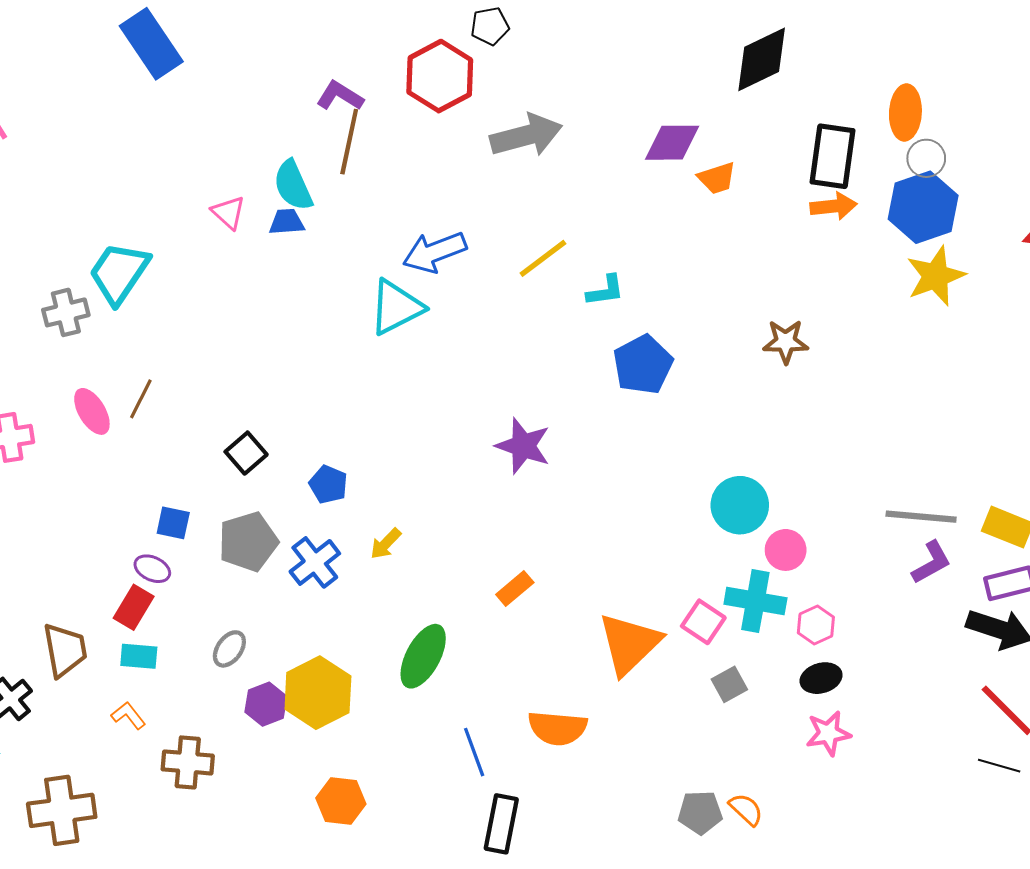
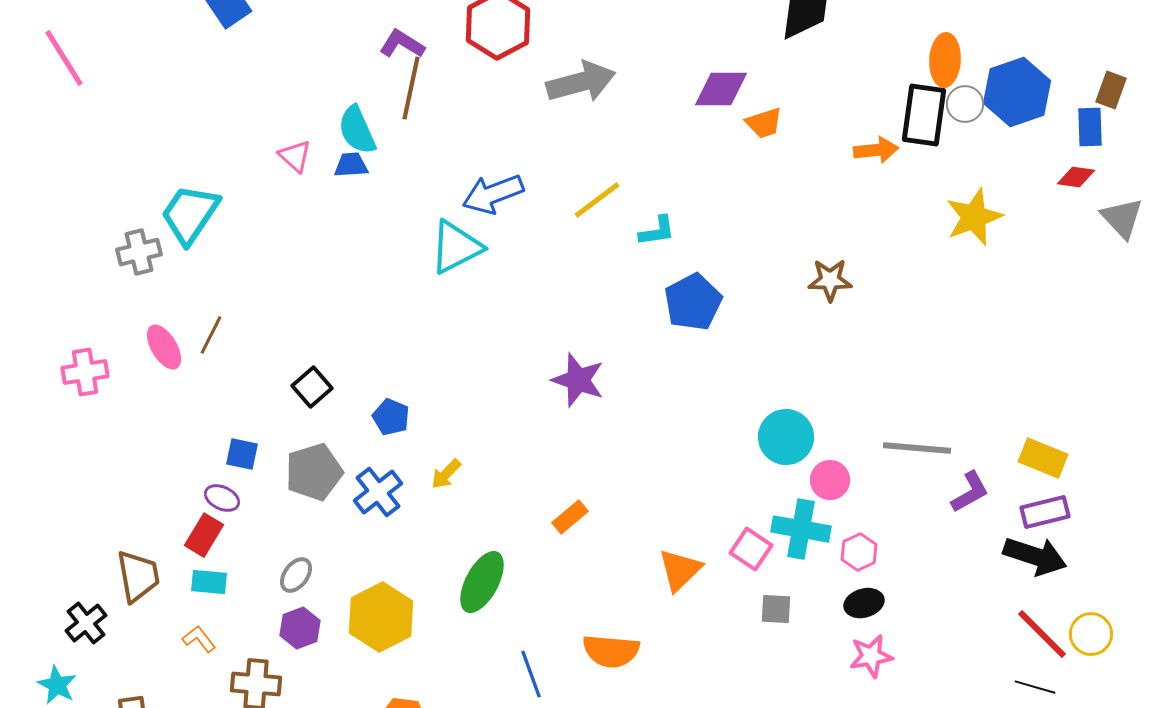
black rectangle: (832, 156) -> (924, 115), moved
blue hexagon: (923, 207) -> (1017, 92), moved
gray line: (921, 517) -> (917, 448), moved
orange triangle: (629, 644) -> (680, 570), size x0.7
gray square: (729, 684) -> (776, 609), turned 32
purple hexagon: (266, 704) -> (300, 628), moved

